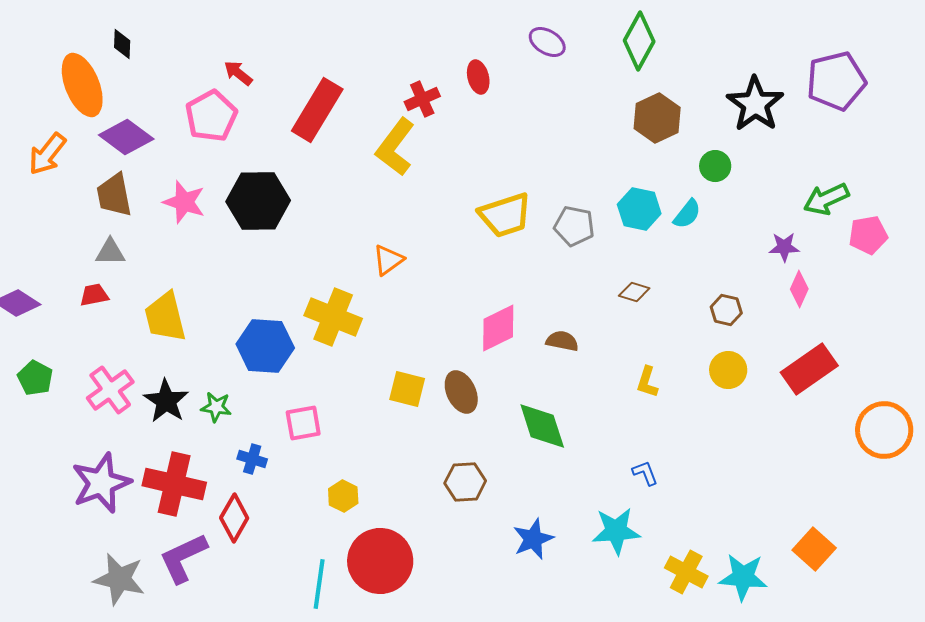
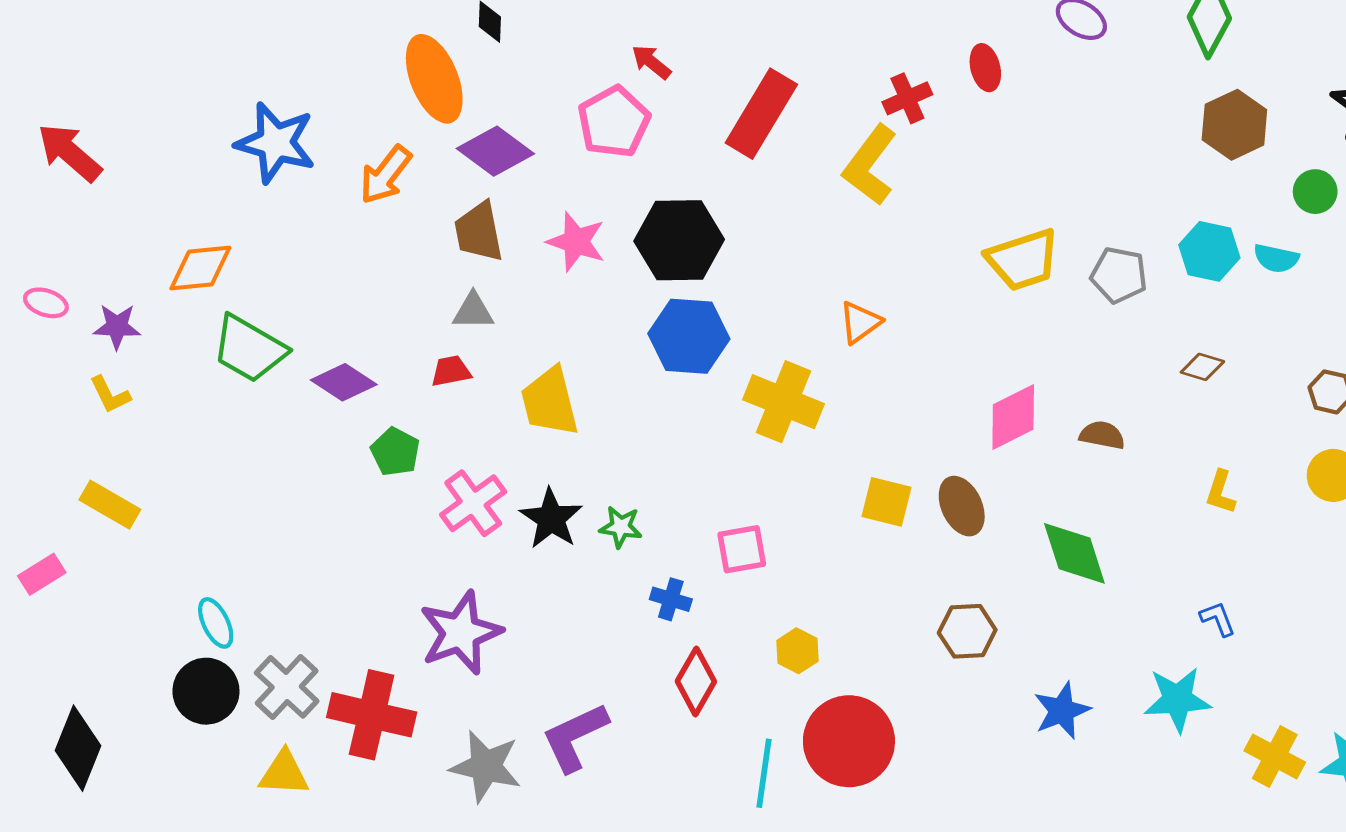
cyan semicircle: (687, 214) -> (1276, 258), turned 64
blue hexagon: (265, 346) -> (689, 336), moved
green pentagon: (35, 378) -> (395, 452), moved
red cross: (174, 484) -> (372, 715), moved
red diamond: (234, 518) -> (696, 681), moved

